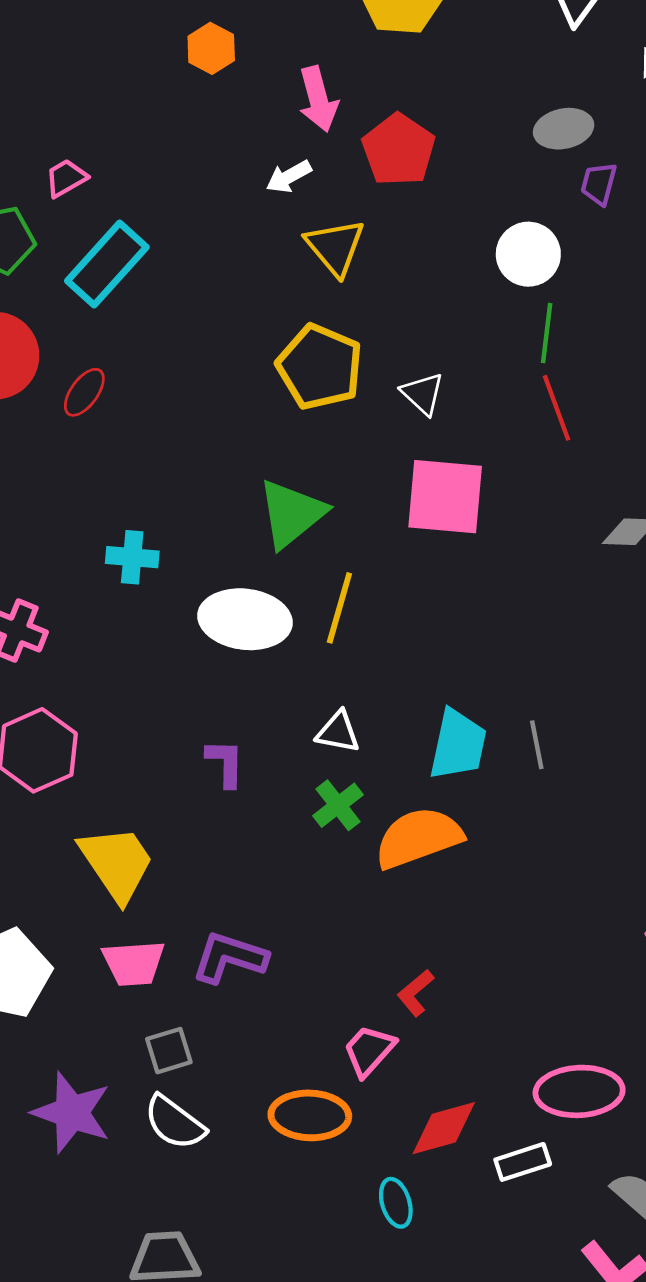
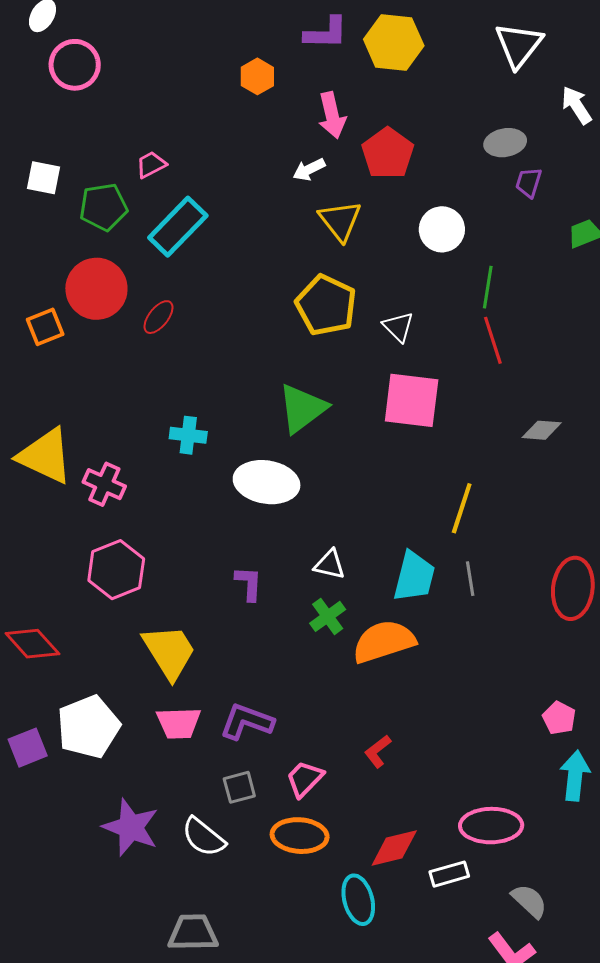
white circle: (528, 254) -> (442, 229), moved
yellow line: (339, 608) -> (462, 508), moved
gray square: (169, 1051) -> (239, 787), moved
pink trapezoid: (369, 1051) -> (305, 779), moved
cyan ellipse: (396, 1203) -> (358, 900), size x1.4

